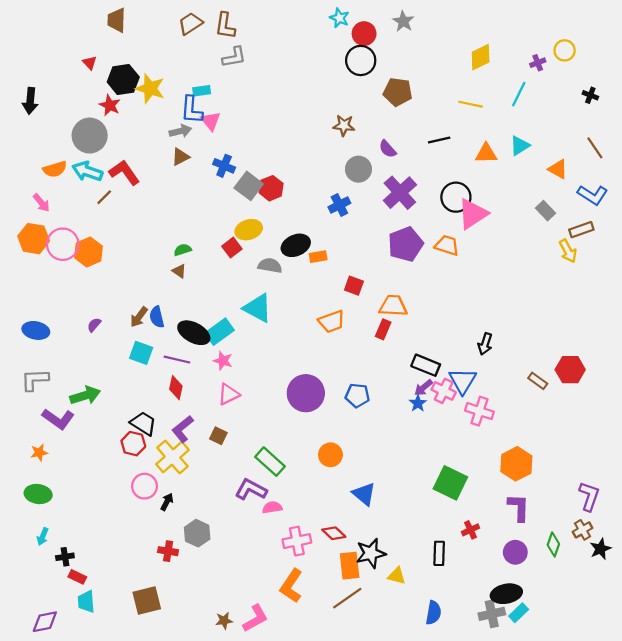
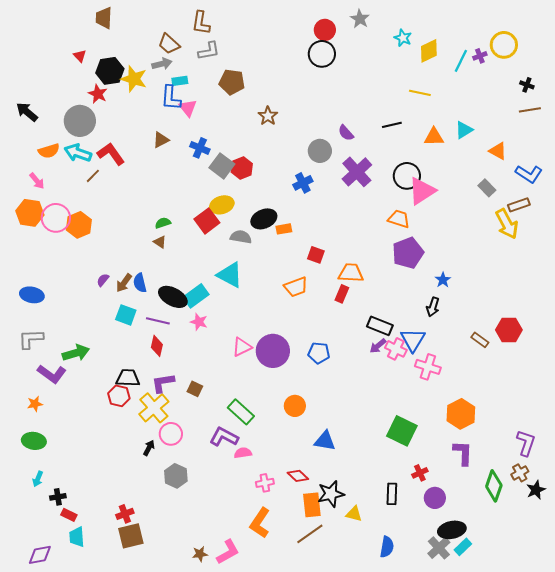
cyan star: (339, 18) -> (403, 38), moved
brown trapezoid: (190, 24) -> (169, 44), moved, turned -105
yellow circle: (565, 50) -> (504, 45), size x1.4
brown pentagon: (398, 92) -> (232, 82), moved
cyan line: (519, 94) -> (461, 61), moved
black arrow: (30, 101) -> (27, 112), moved, turned 125
brown star: (344, 125) -> (268, 116), moved, turned 30
gray arrow: (180, 131) -> (162, 64), moved
brown line: (595, 148) -> (530, 110), moved, turned -65
purple pentagon: (406, 244) -> (408, 253), moved
red square: (232, 248) -> (207, 221), size x1.4
yellow arrow: (568, 251) -> (507, 224), size x1.4
purple semicircle: (94, 325) -> (103, 280), moved
pink triangle: (229, 394) -> (242, 347), moved
blue star: (418, 403) -> (443, 280), moved
black trapezoid: (143, 423) -> (128, 378), turned -30
purple L-shape: (183, 429) -> (163, 383), turned 30
pink circle: (145, 486) -> (171, 434), moved
blue triangle: (364, 494) -> (325, 441), turned -30
pink cross: (297, 541) -> (265, 483), size x0.7
green diamond: (553, 544) -> (494, 486), size x1.4
red cross: (168, 551) -> (125, 514), moved, turned -30
purple circle: (515, 552) -> (435, 498), moved
gray cross: (492, 614) -> (439, 548), turned -30

